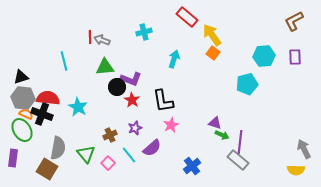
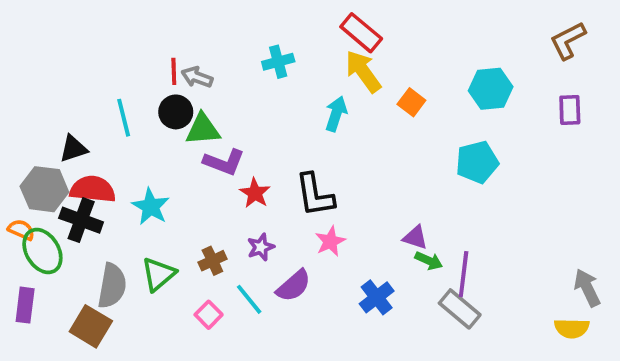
yellow arrow: (212, 35) -> (363, 71), moved
cyan hexagon: (264, 56) -> (491, 89), moved
black triangle: (21, 77) -> (73, 149), moved
purple L-shape: (131, 79) -> (224, 162), moved
black circle: (117, 87) -> (176, 112), moved
orange semicircle: (26, 114) -> (21, 230), moved
green triangle: (86, 154) -> (158, 274), moved, turned 30
blue cross: (192, 166) -> (377, 297), moved

